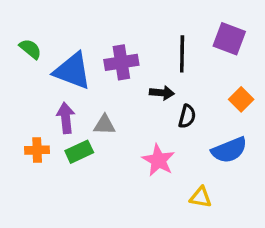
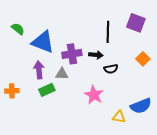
purple cross: (121, 62) -> (72, 54), moved
black semicircle: (187, 116) -> (111, 69), turned 64
orange cross: (37, 150) -> (12, 91), moved
blue semicircle: (229, 150) -> (141, 106), moved

